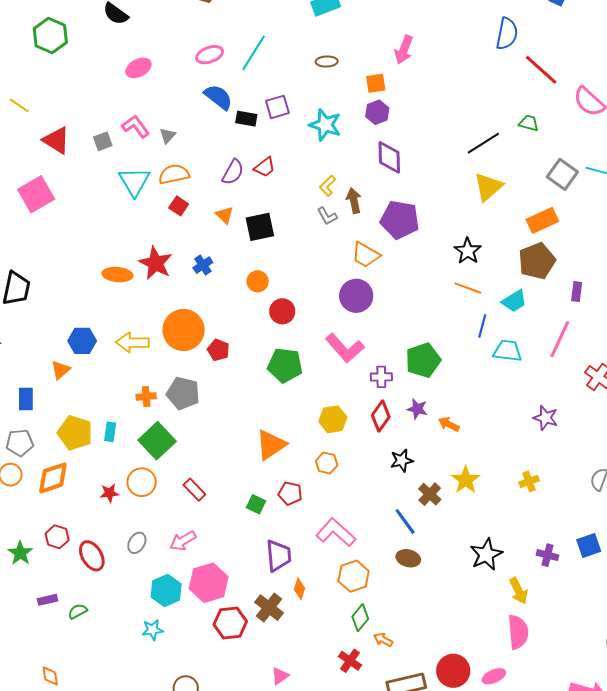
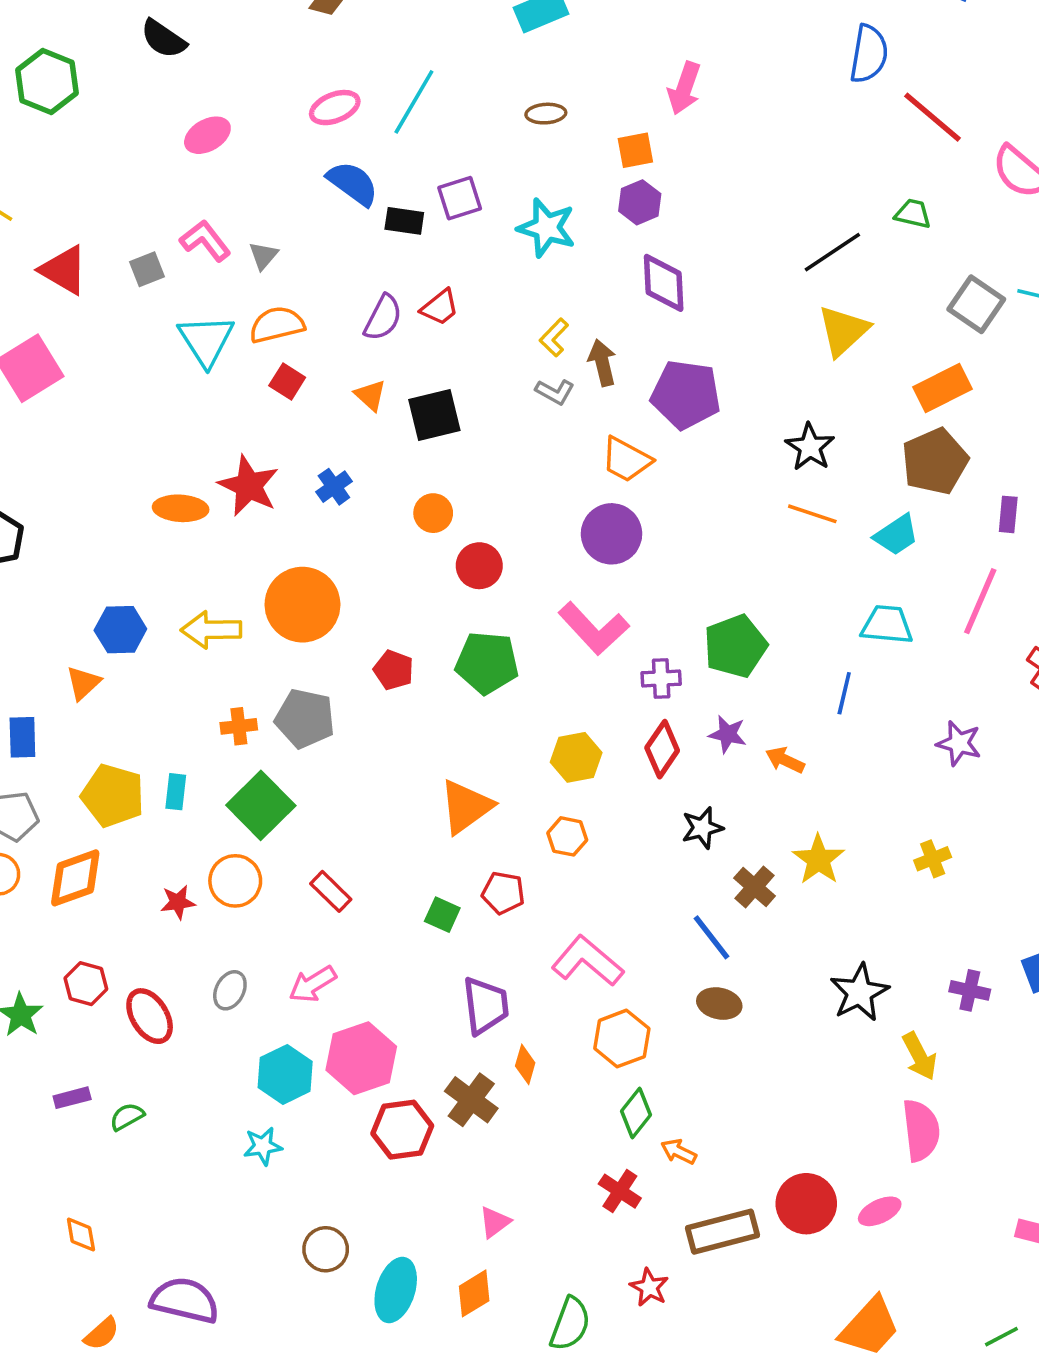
gray L-shape: (327, 216) -> (555, 392), turned -30
blue line: (482, 326) -> (844, 693), moved
red pentagon: (218, 350) -> (394, 670), moved

